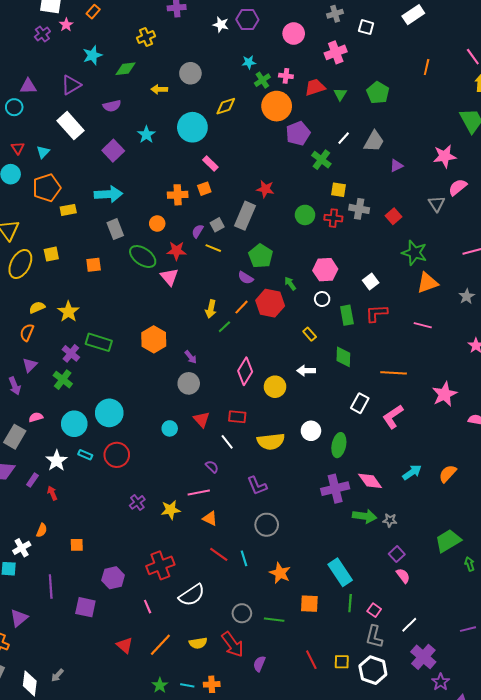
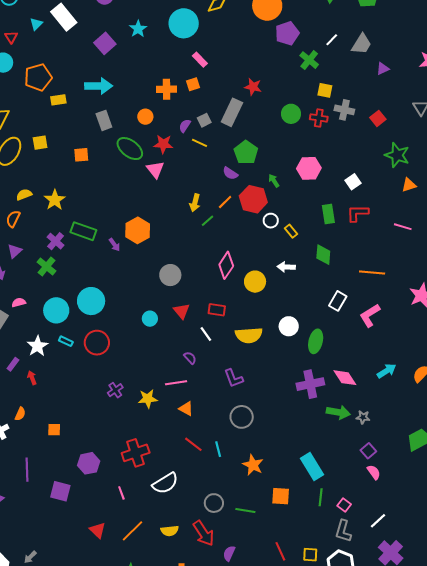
cyan triangle: (43, 152) -> (36, 24), moved
orange triangle: (427, 283) -> (409, 185), size x0.7
white circle: (322, 299) -> (271, 221), moved
purple arrow: (191, 357) -> (114, 245), moved

